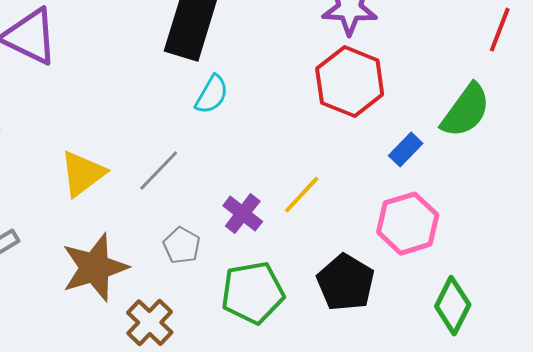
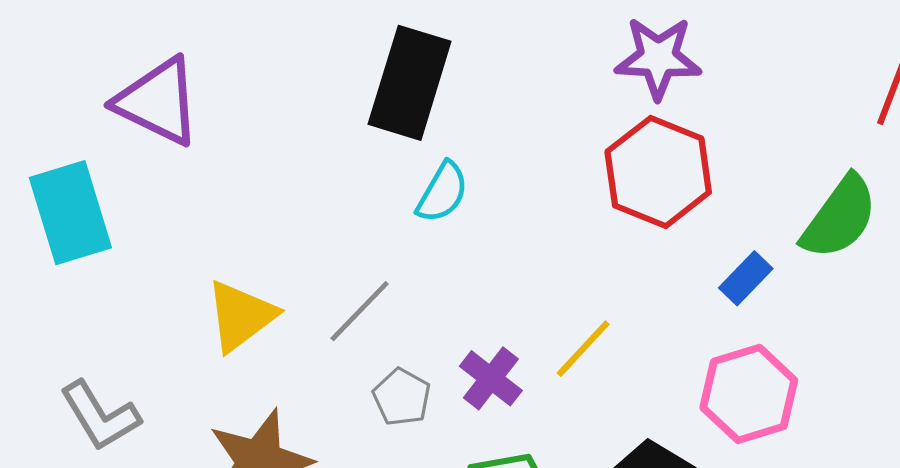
gray pentagon: (182, 246) -> (402, 397), moved

